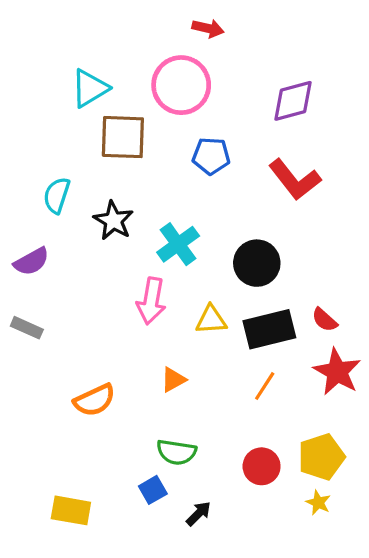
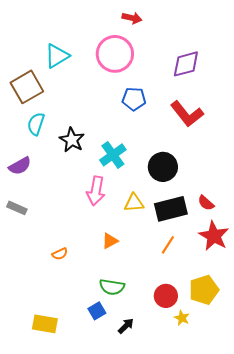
brown square: (123, 137) -> (27, 87), moved, turned -32
orange semicircle: (95, 400) -> (60, 254), size x0.6
yellow star: (318, 503) -> (182, 318), moved

